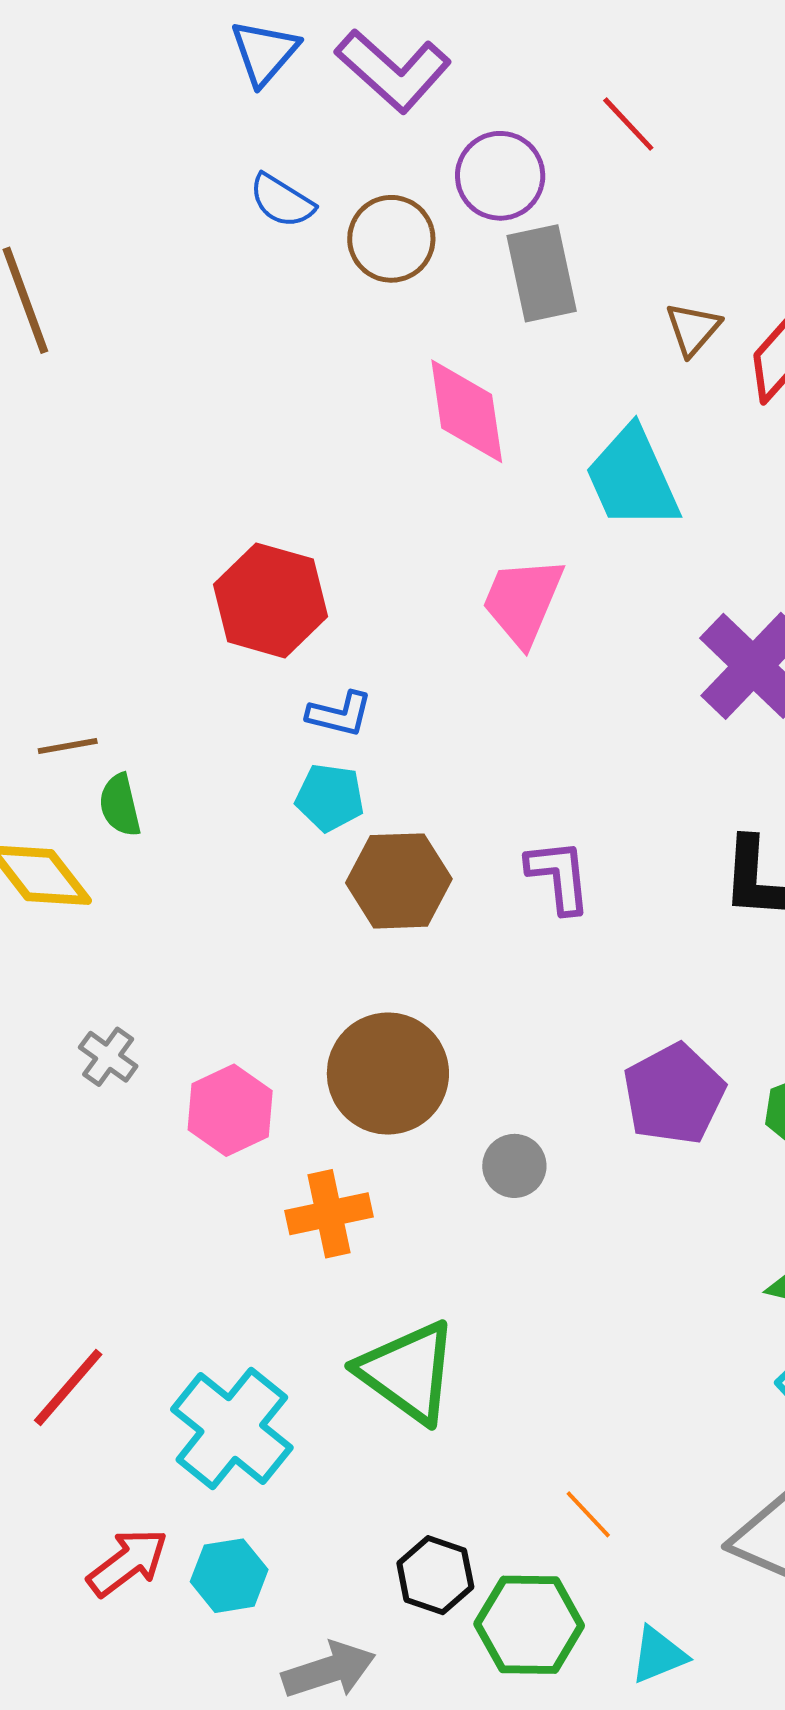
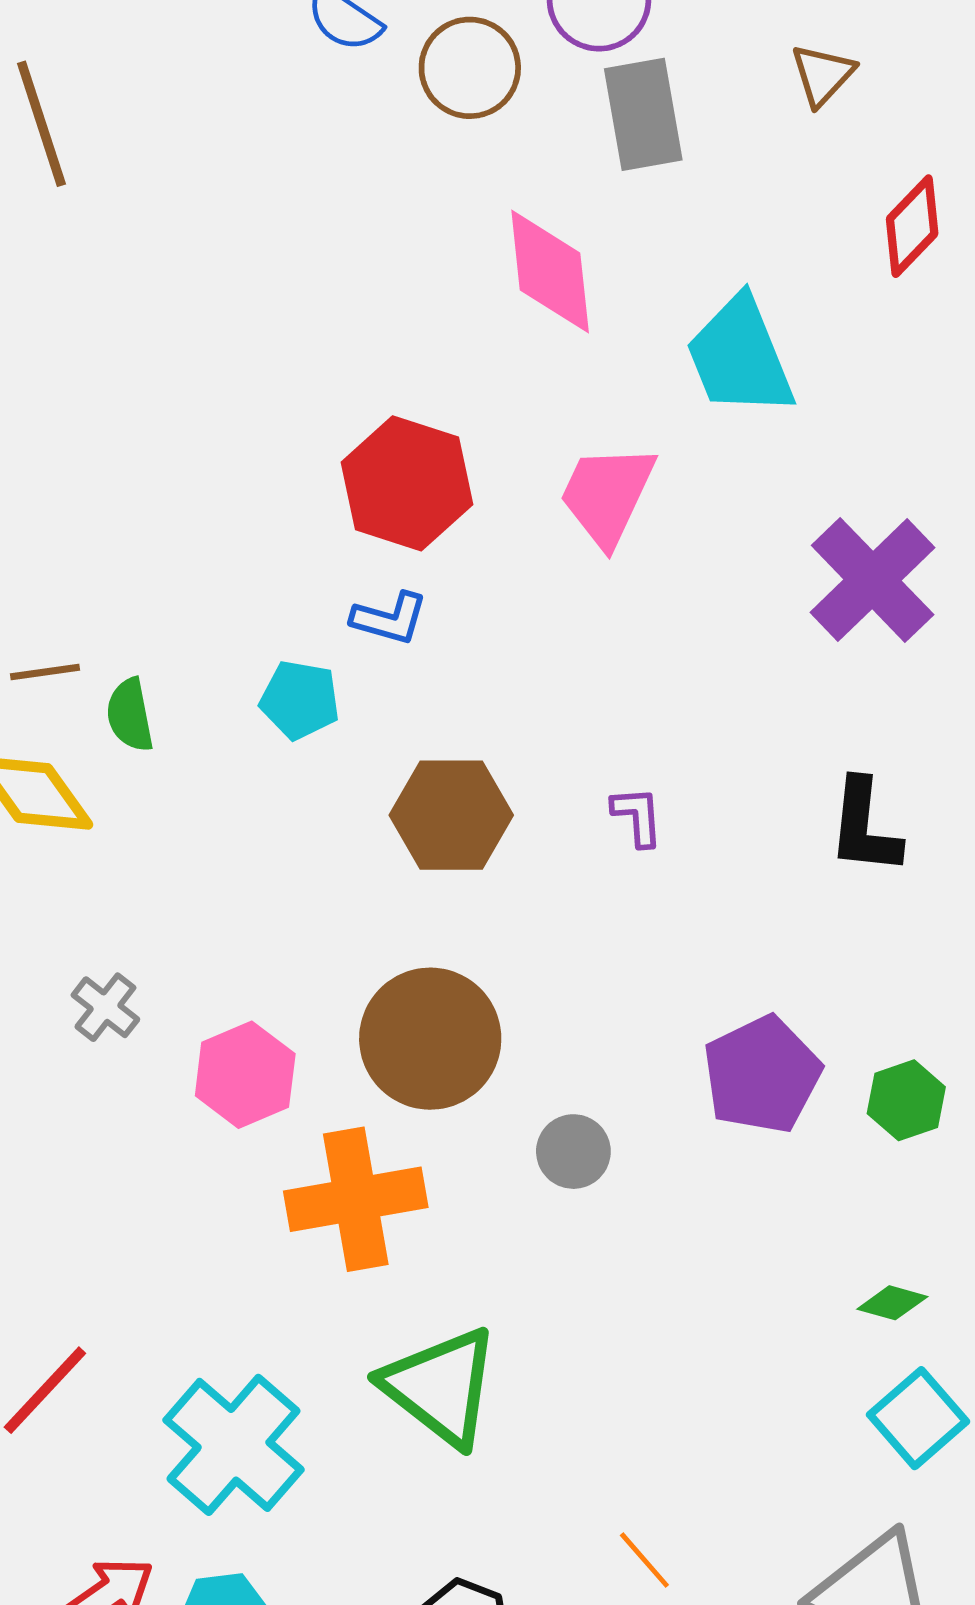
brown triangle: (693, 329) -> (822, 75), moved
red hexagon: (271, 600) -> (407, 483), moved
brown line: (68, 746) -> (45, 672), moved
cyan pentagon: (330, 797) -> (300, 700), moved
purple L-shape: (559, 876) -> (637, 816), size x0.7
orange cross: (329, 1214) -> (356, 1199), size x1.4

